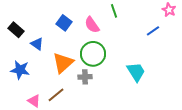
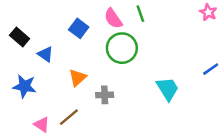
pink semicircle: (92, 25) -> (113, 18), moved
blue line: (153, 31) -> (211, 69), moved
green circle: (93, 54) -> (122, 48), moved
orange triangle: (63, 63) -> (77, 78), size x0.7

